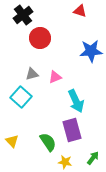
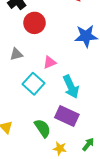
gray triangle: (32, 74) -> (16, 54), moved
cyan square: (21, 97) -> (33, 84), moved
purple rectangle: (72, 130) -> (67, 116), turned -50

